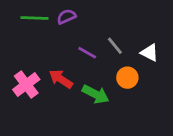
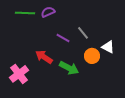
white triangle: (150, 53) -> (108, 47), moved
pink cross: (26, 85) -> (19, 74), moved

